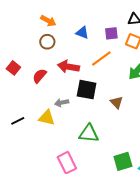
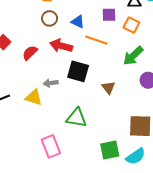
blue triangle: (82, 33) -> (78, 22), moved
brown circle: (47, 42) -> (50, 18), moved
orange line: (101, 58) -> (96, 40), turned 50

